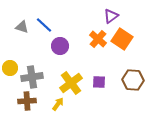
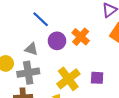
gray triangle: (22, 27) -> (31, 49), moved
orange cross: (98, 39) -> (81, 37), moved

